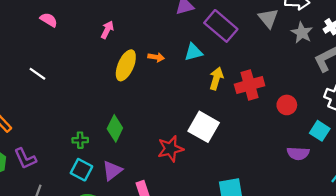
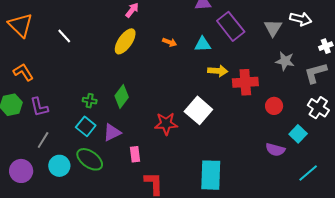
gray star: (302, 33) -> (285, 61), moved, turned -30
yellow ellipse: (126, 65) -> (125, 41), moved
yellow arrow: (216, 78) -> (218, 71), turned 66

